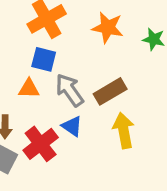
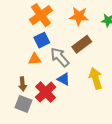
blue square: (44, 59) -> (42, 40), turned -35
brown rectangle: (110, 91) -> (82, 44), moved

